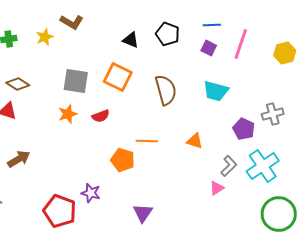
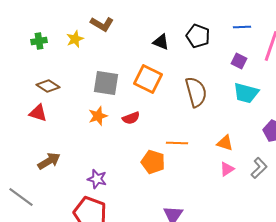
purple square: (209, 48) -> (239, 61), moved
pink triangle: (217, 188) -> (227, 169), moved
purple star: (91, 193) -> (97, 179), moved

